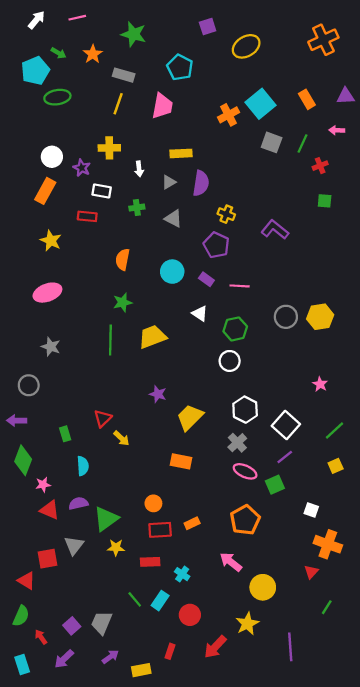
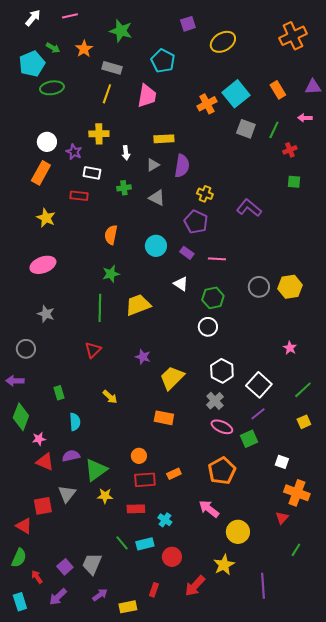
red triangle: (103, 418) -> (93, 350), moved
cyan rectangle: (160, 601) -> (145, 544), turned 42

